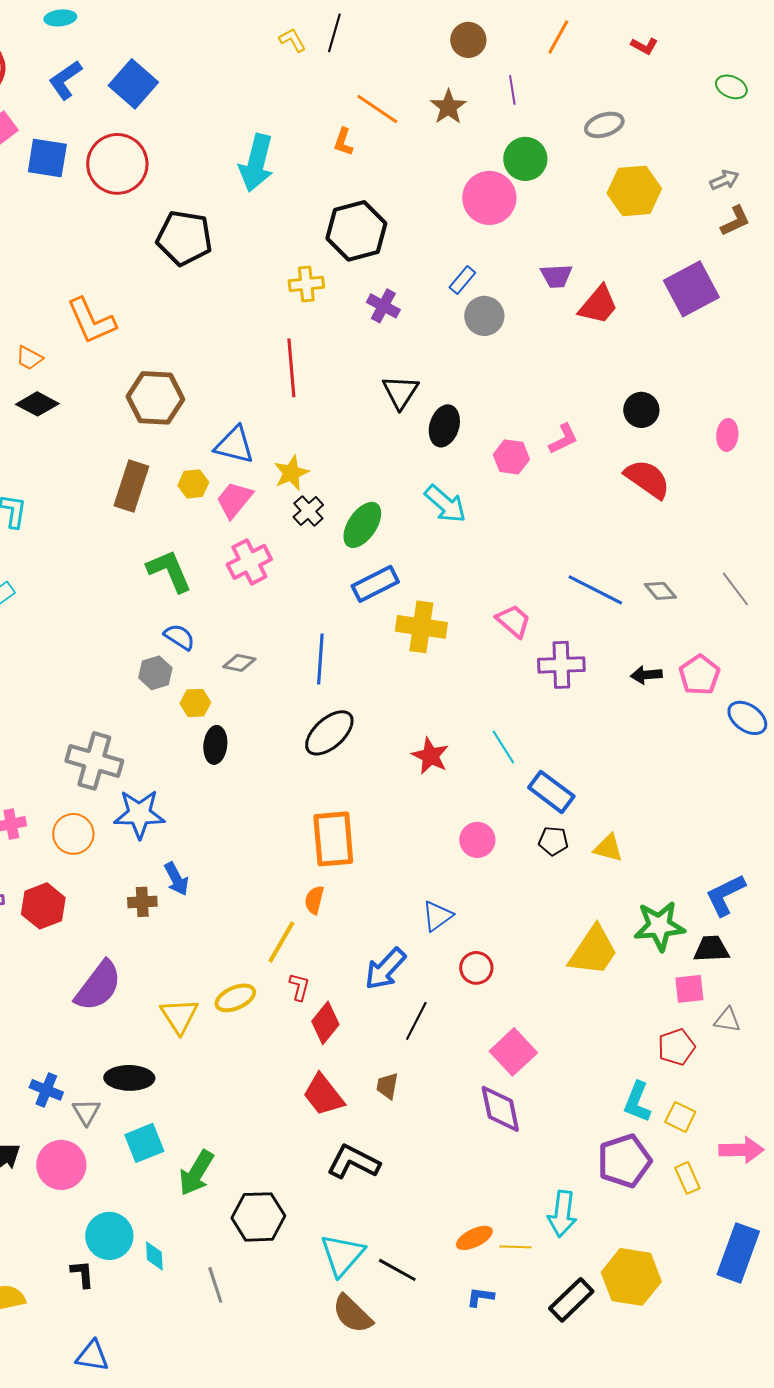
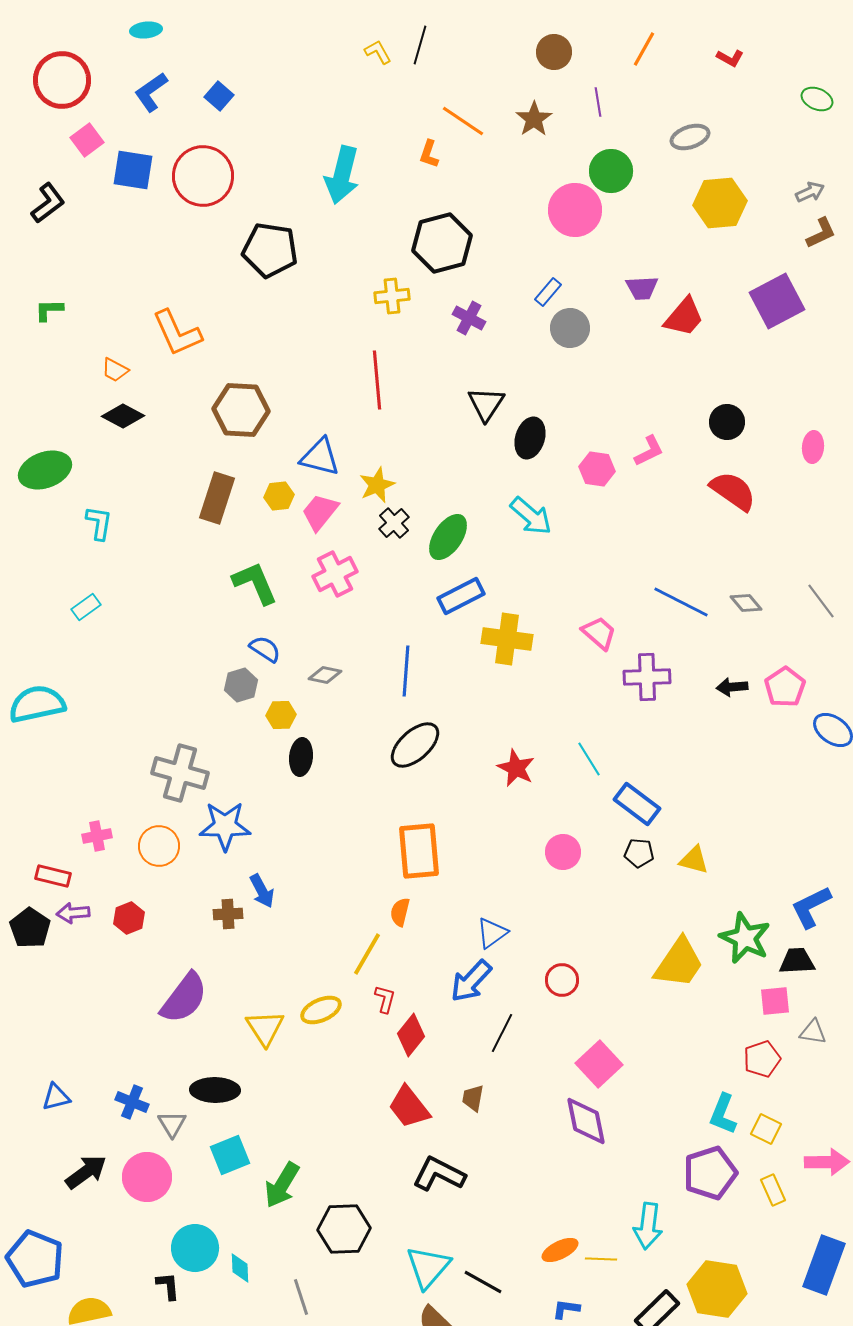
blue square: (133, 84) -> (219, 96), size x0.6
red hexagon: (43, 906) -> (129, 918), size x0.7
blue triangle: (437, 916) -> (492, 933), moved
green star: (659, 926) -> (745, 938), turned 30

